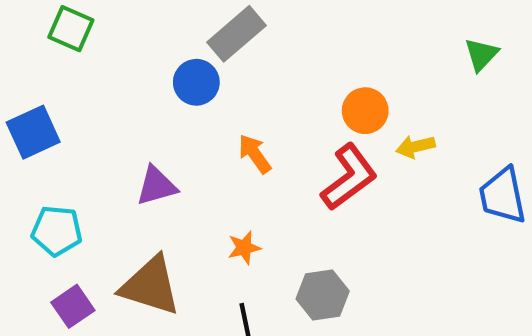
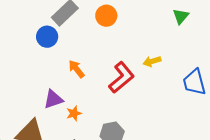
orange circle: (365, 111) -> (106, 16), moved
purple triangle: (156, 186) -> (53, 99), moved

